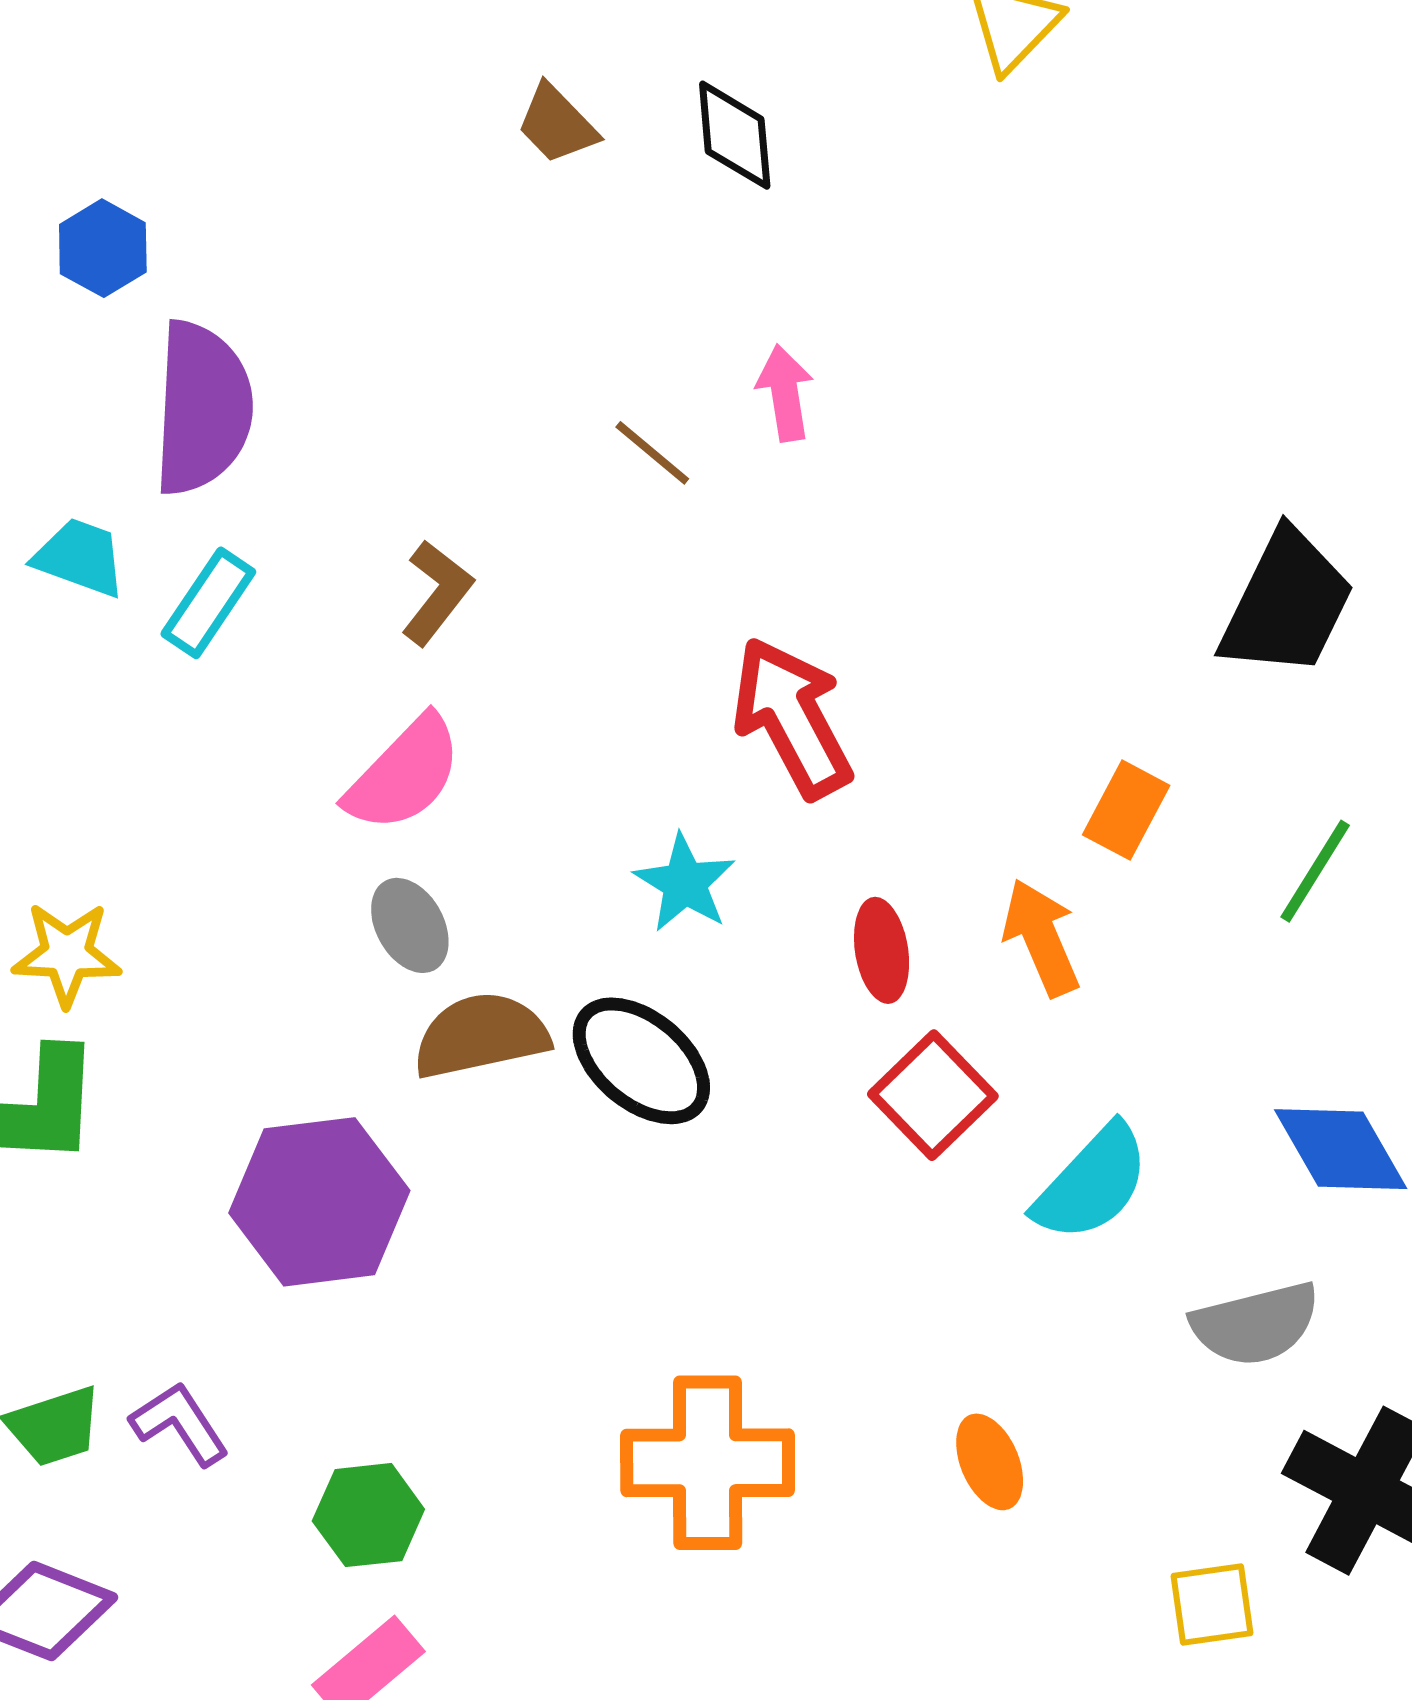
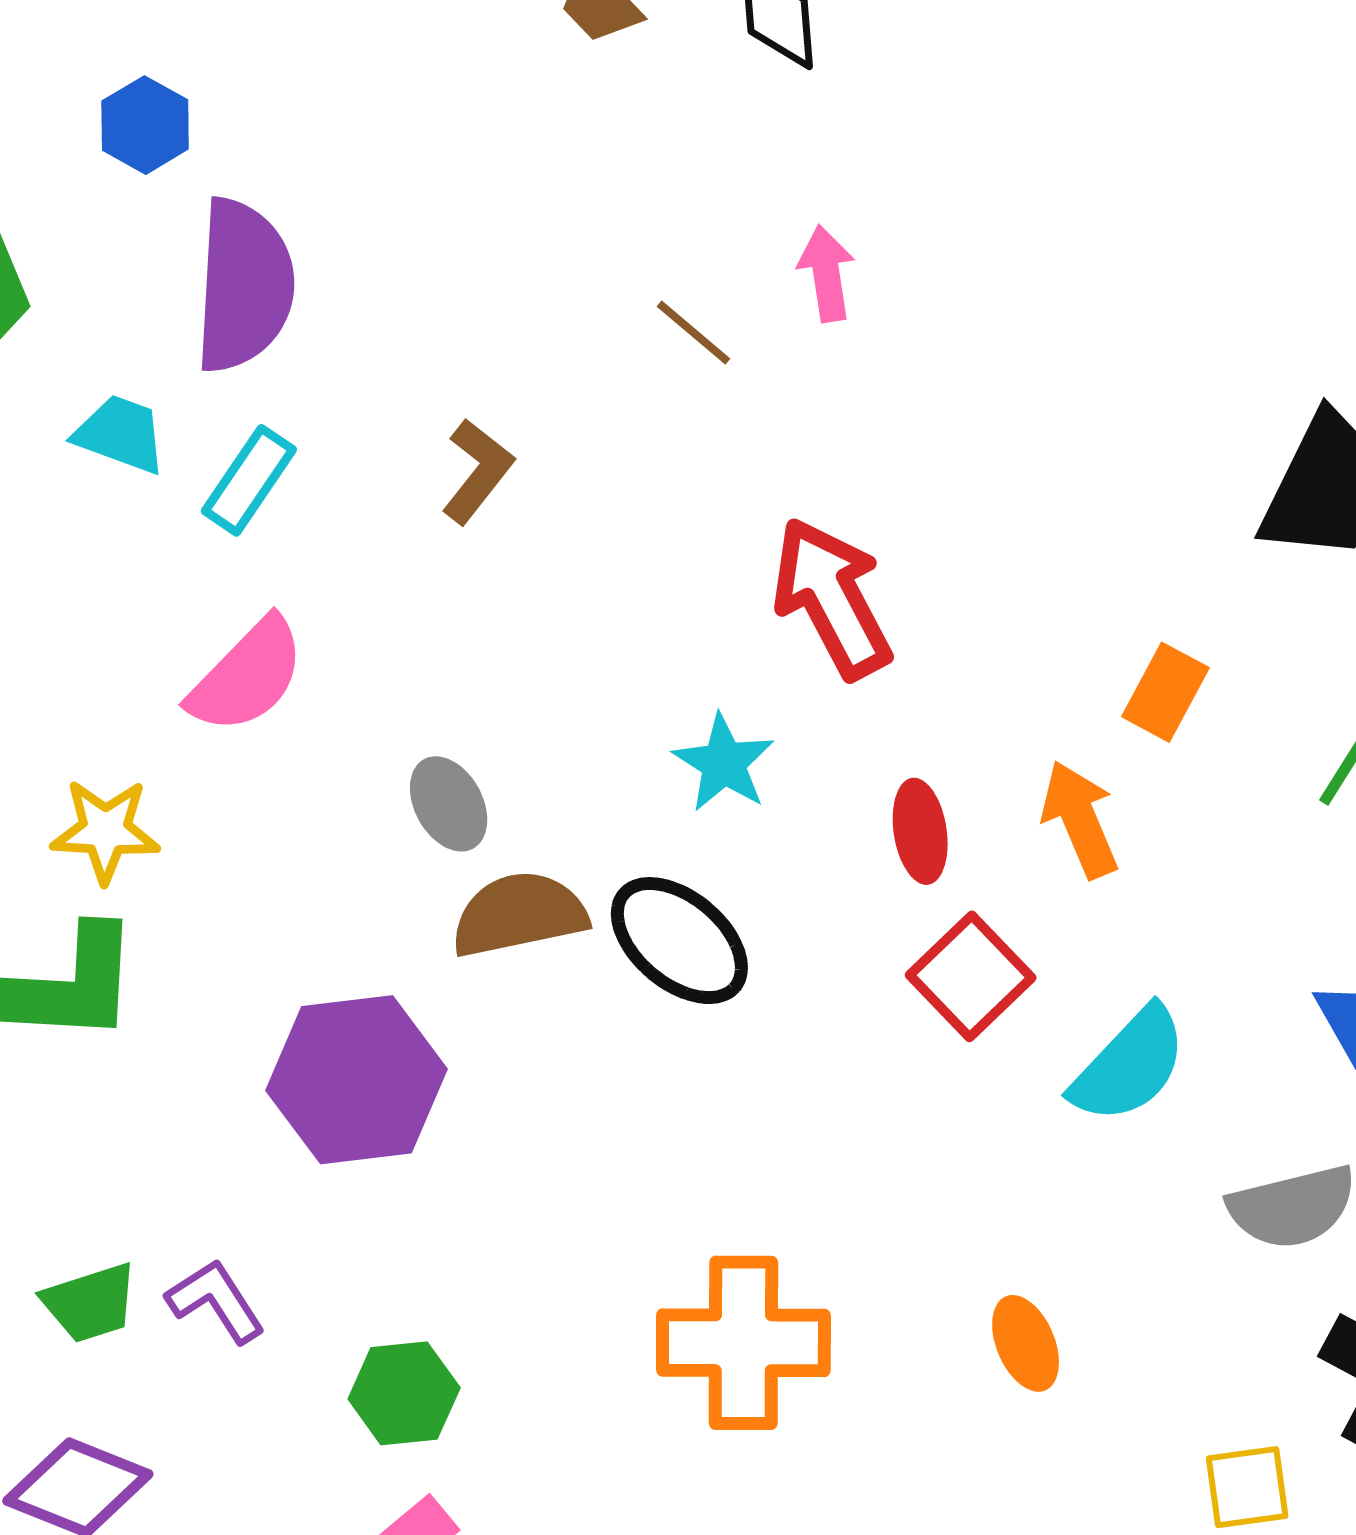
pink semicircle: (404, 774) -> (247, 676), moved

